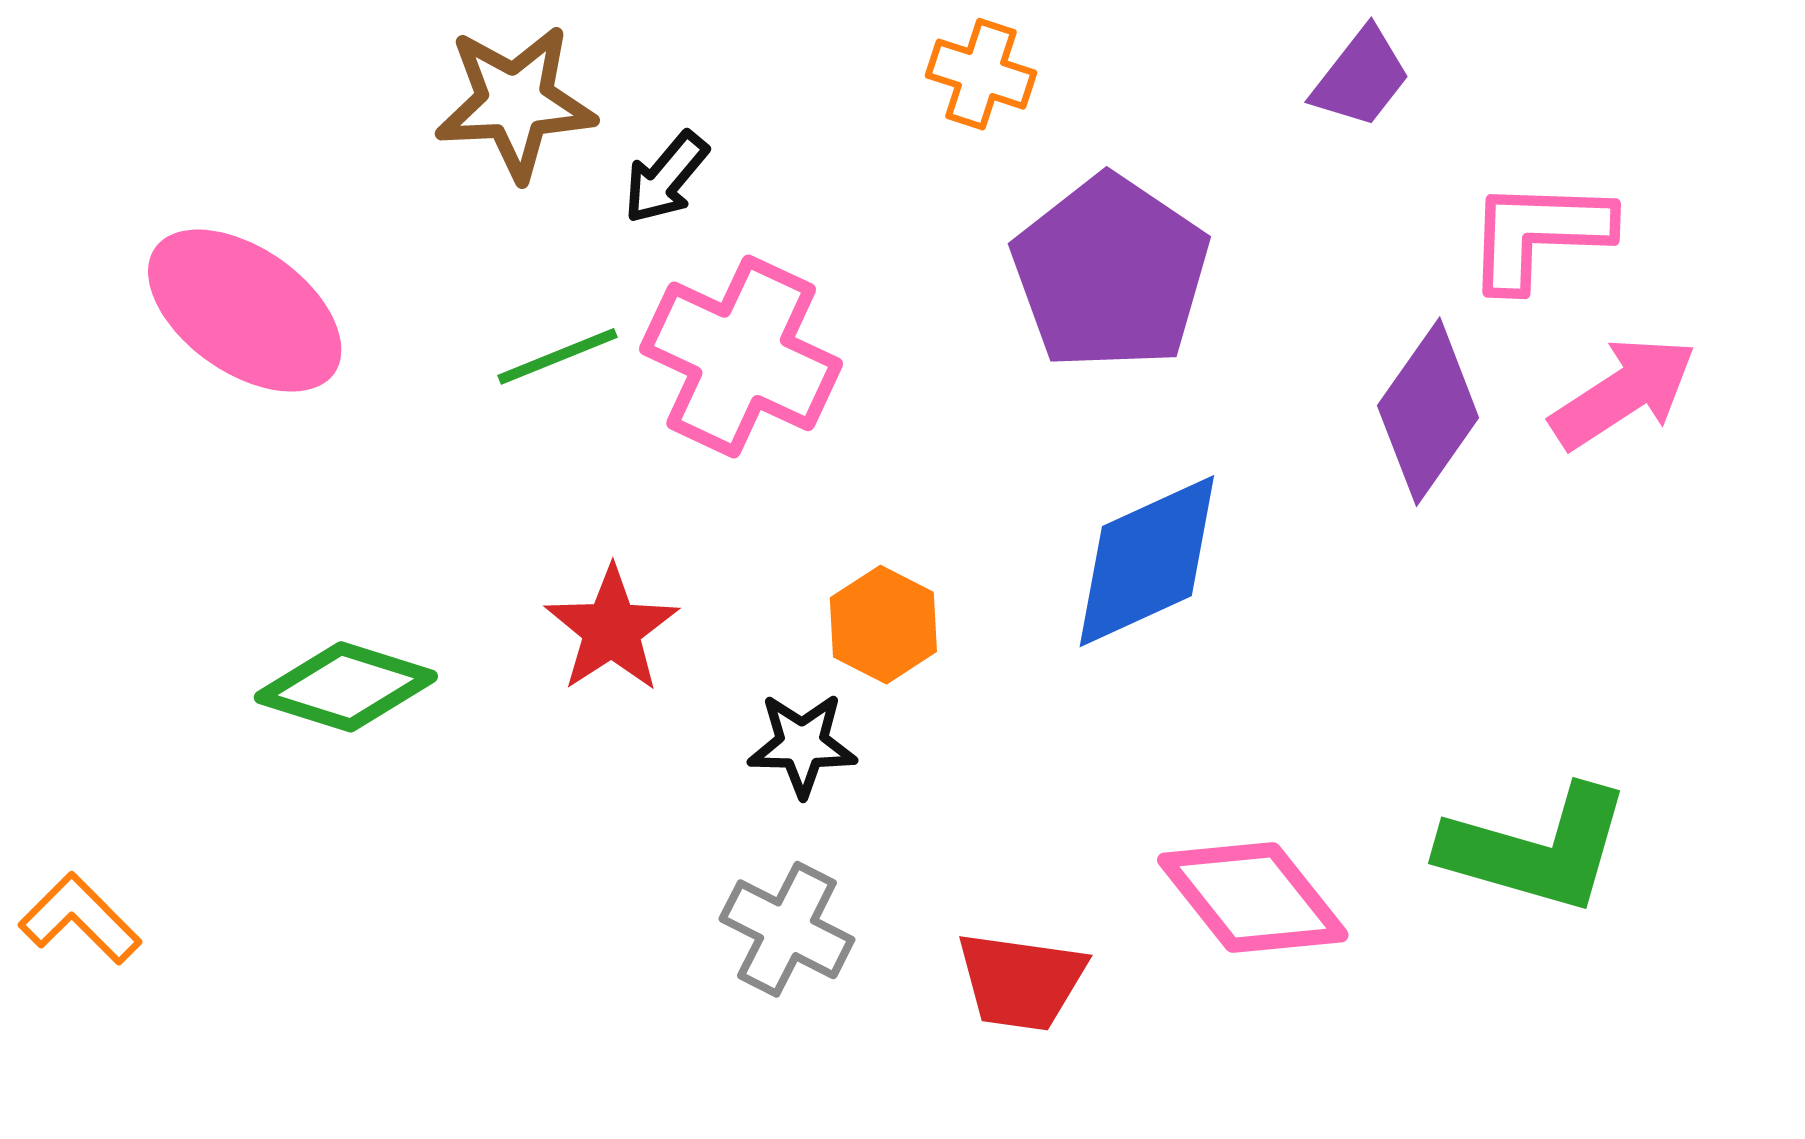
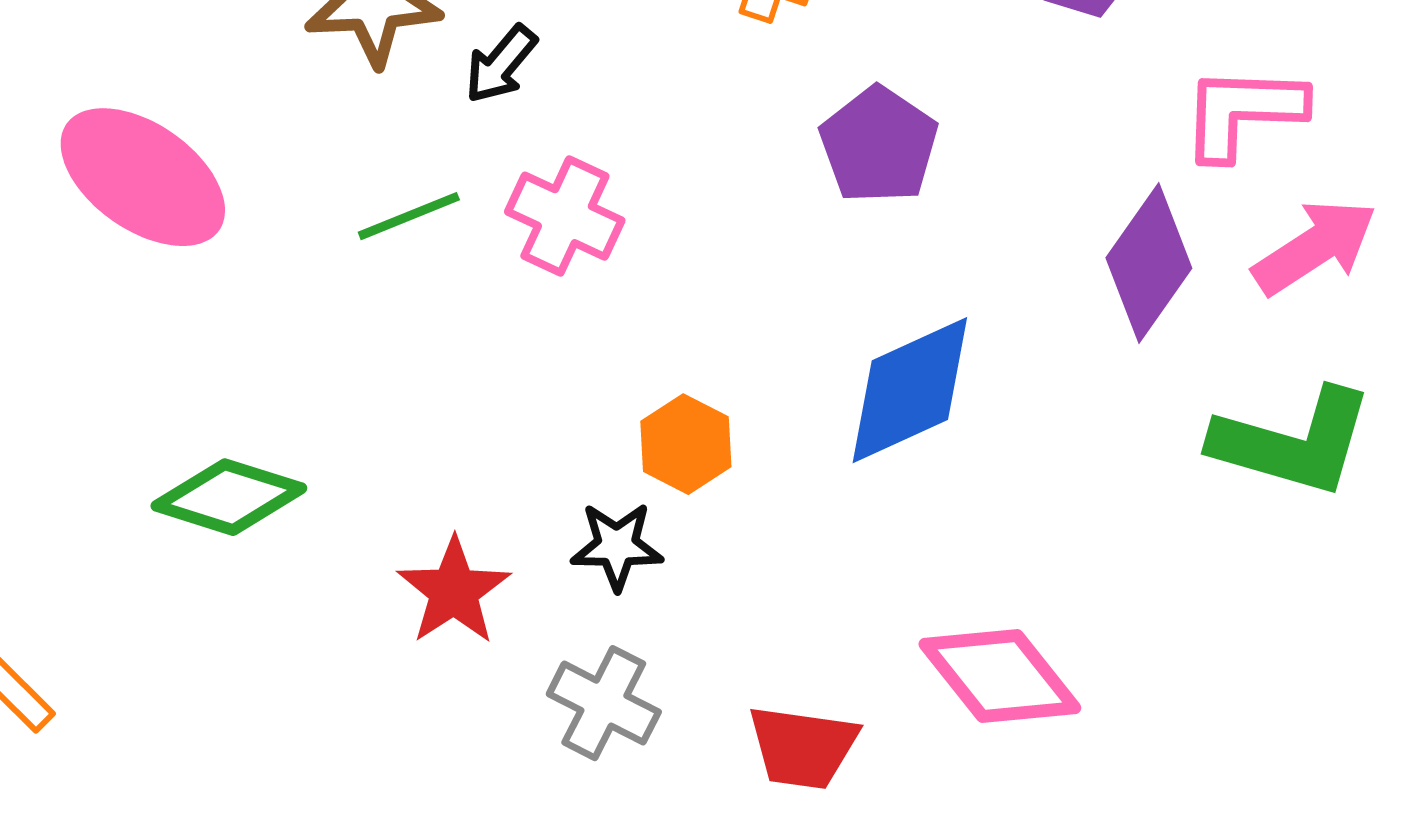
purple pentagon: (1110, 273) -> (879, 145), size x0.7
pink cross: (741, 356) -> (565, 216), size x0.7
red star: (612, 629) -> (454, 591), moved
green L-shape: (1536, 849) -> (1293, 442), moved

